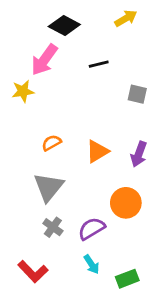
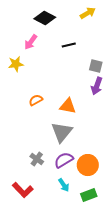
pink arrow: (44, 60) -> (31, 42), size x0.7
orange triangle: (97, 151) -> (68, 106), turned 42
purple arrow: (139, 154) -> (97, 86), moved
gray triangle: (49, 187) -> (62, 132), moved
orange circle: (126, 203) -> (88, 165), moved

